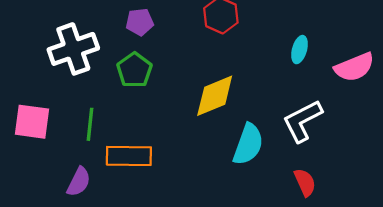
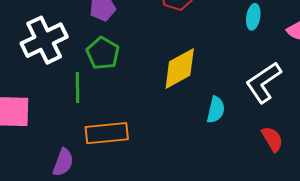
green line: (90, 124) -> (78, 87), moved
cyan semicircle: (248, 144) -> (216, 110), size x0.7

